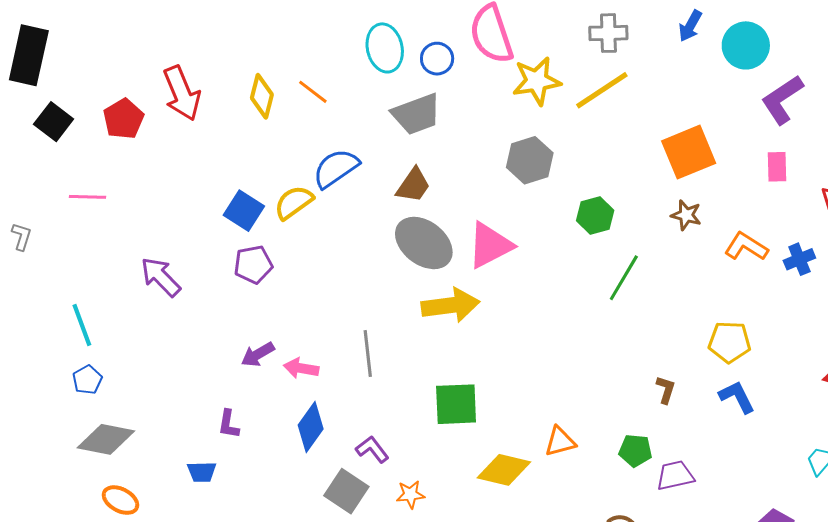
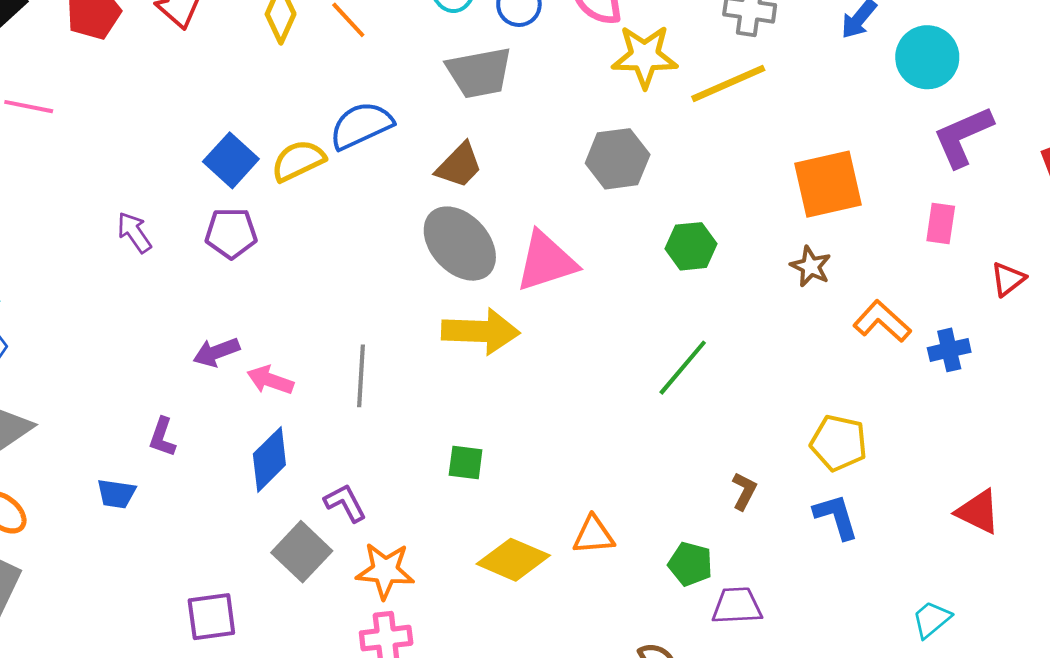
purple arrow: (161, 277) -> (134, 232), moved, size x0.7
green line: (624, 278) -> (683, 368), moved
green square: (456, 404) -> (466, 463), size x0.6
orange star: (410, 494) -> (385, 571), size x1.5

